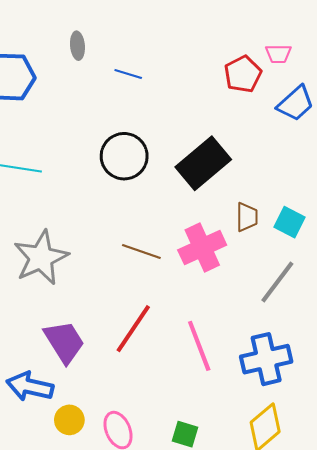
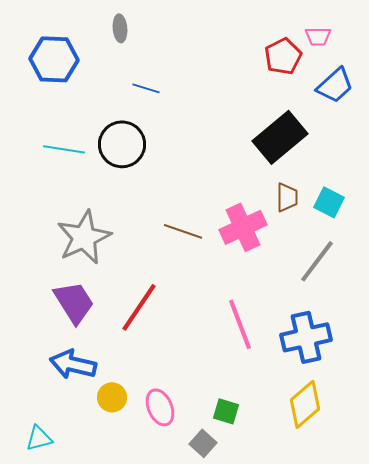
blue line: (128, 74) -> (146, 88), moved
black circle: (124, 156) -> (122, 144), moved
black rectangle: (203, 163) -> (280, 137), moved
red line: (133, 329) -> (139, 307), moved
purple trapezoid: (64, 342) -> (74, 302), moved

